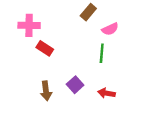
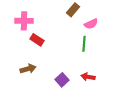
purple square: (75, 85) -> (62, 80), moved
brown arrow: (46, 91) -> (28, 69), moved, turned -98

